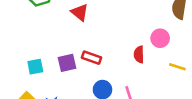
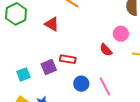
red semicircle: (139, 54) -> (106, 50), turned -32

